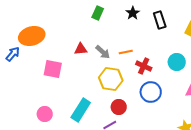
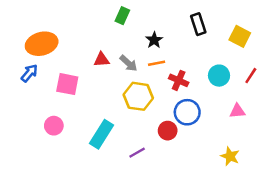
black star: (133, 13) -> (154, 40), moved
blue arrow: (13, 54) -> (29, 73), moved
red circle: (119, 107) -> (168, 131), moved
pink circle: (45, 114) -> (54, 126), moved

